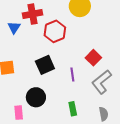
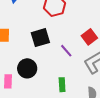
purple line: (72, 75) -> (66, 51), turned -40

